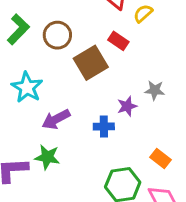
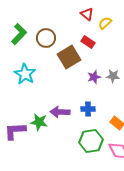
purple star: (127, 106) -> (94, 77), moved
purple arrow: (56, 119) -> (60, 112), moved, turned 30
blue cross: (104, 127) -> (88, 109), moved

